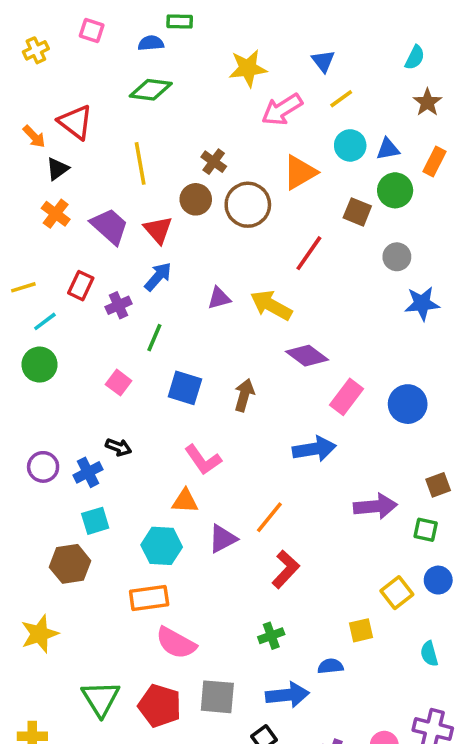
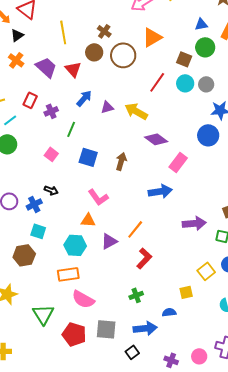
cyan circle: (350, 145) -> (185, 83), moved
blue arrow: (158, 277) -> (84, 98), moved
blue circle: (408, 404) -> (208, 135), moved
cyan square: (95, 521) -> (38, 231), turned 35
green triangle: (101, 699) -> (43, 314), moved

